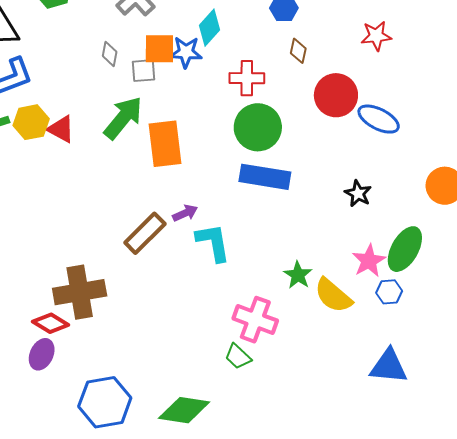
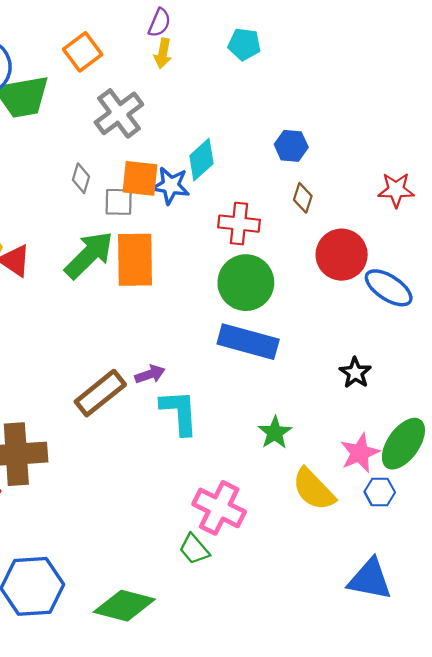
orange rectangle: (165, 144) -> (135, 260), moved
green star: (298, 275) -> (275, 433), moved

